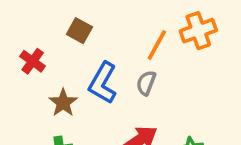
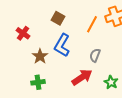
brown square: (79, 31) -> (58, 18), moved
gray semicircle: (146, 83) -> (95, 55), moved

